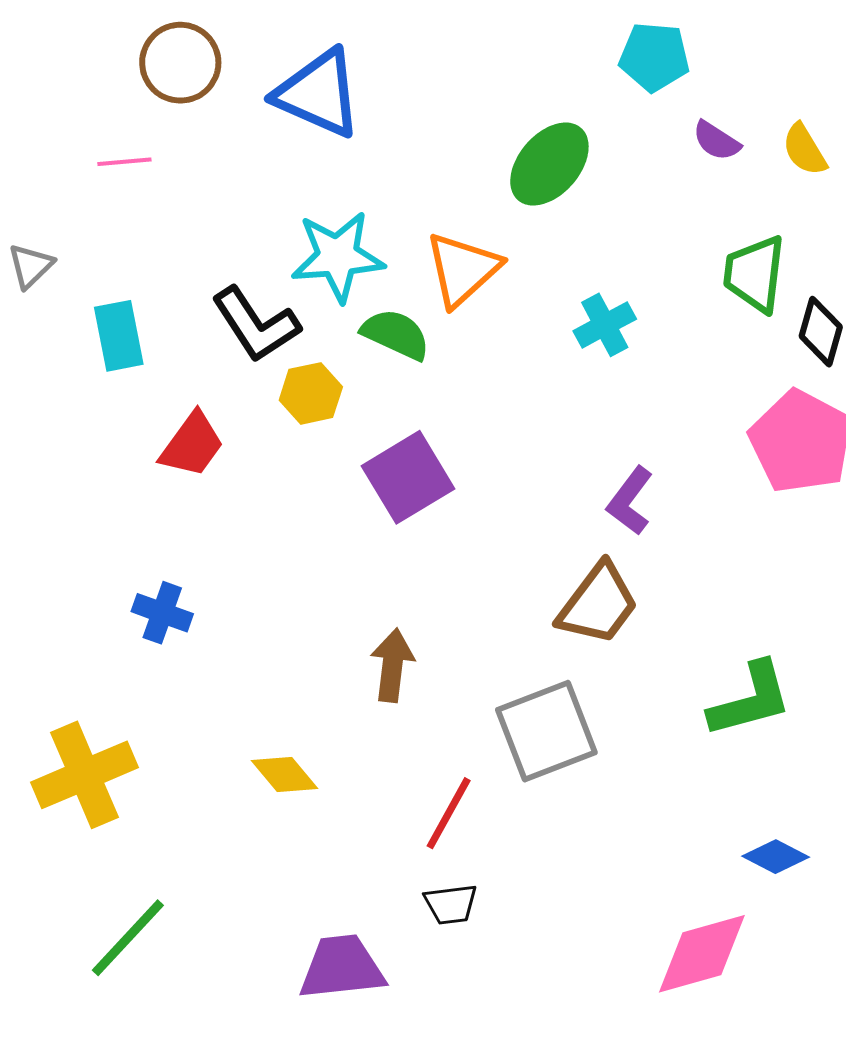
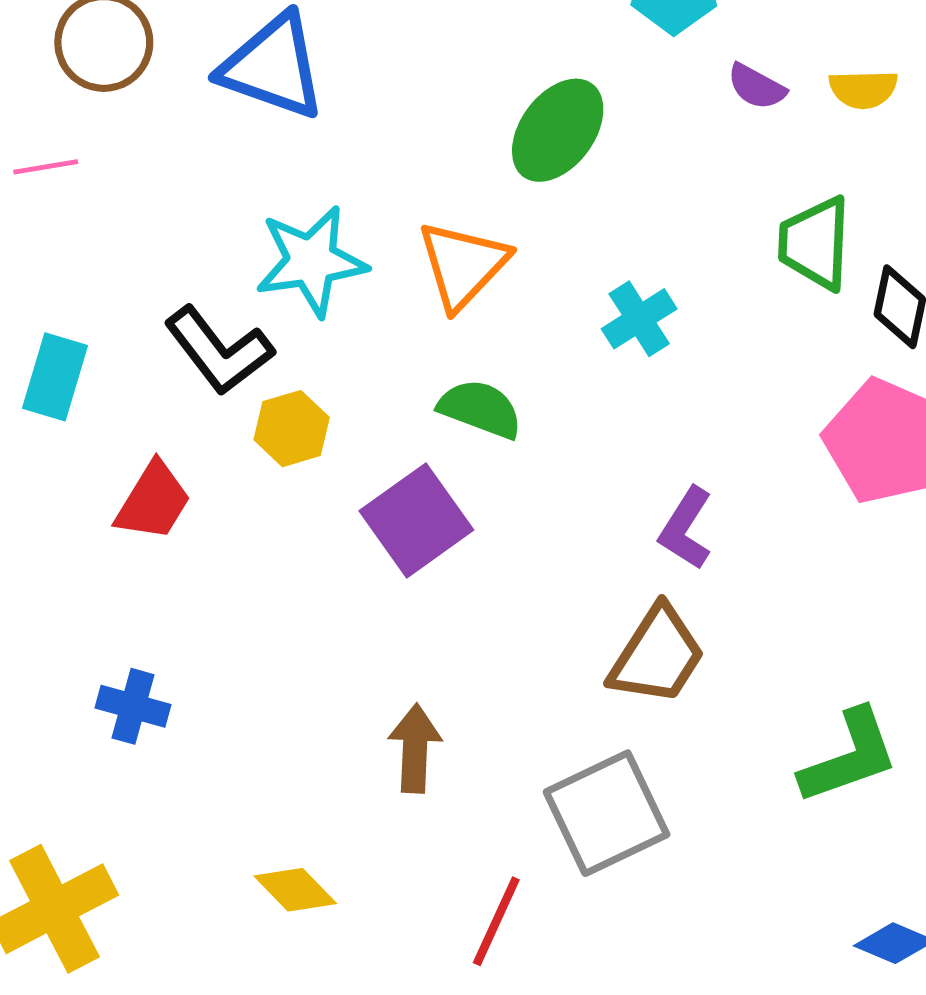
yellow semicircle: (804, 150) -> (863, 89), turned -56
green semicircle: (396, 334) -> (480, 409), moved
cyan rectangle: (119, 336) -> (55, 377), turned 32

